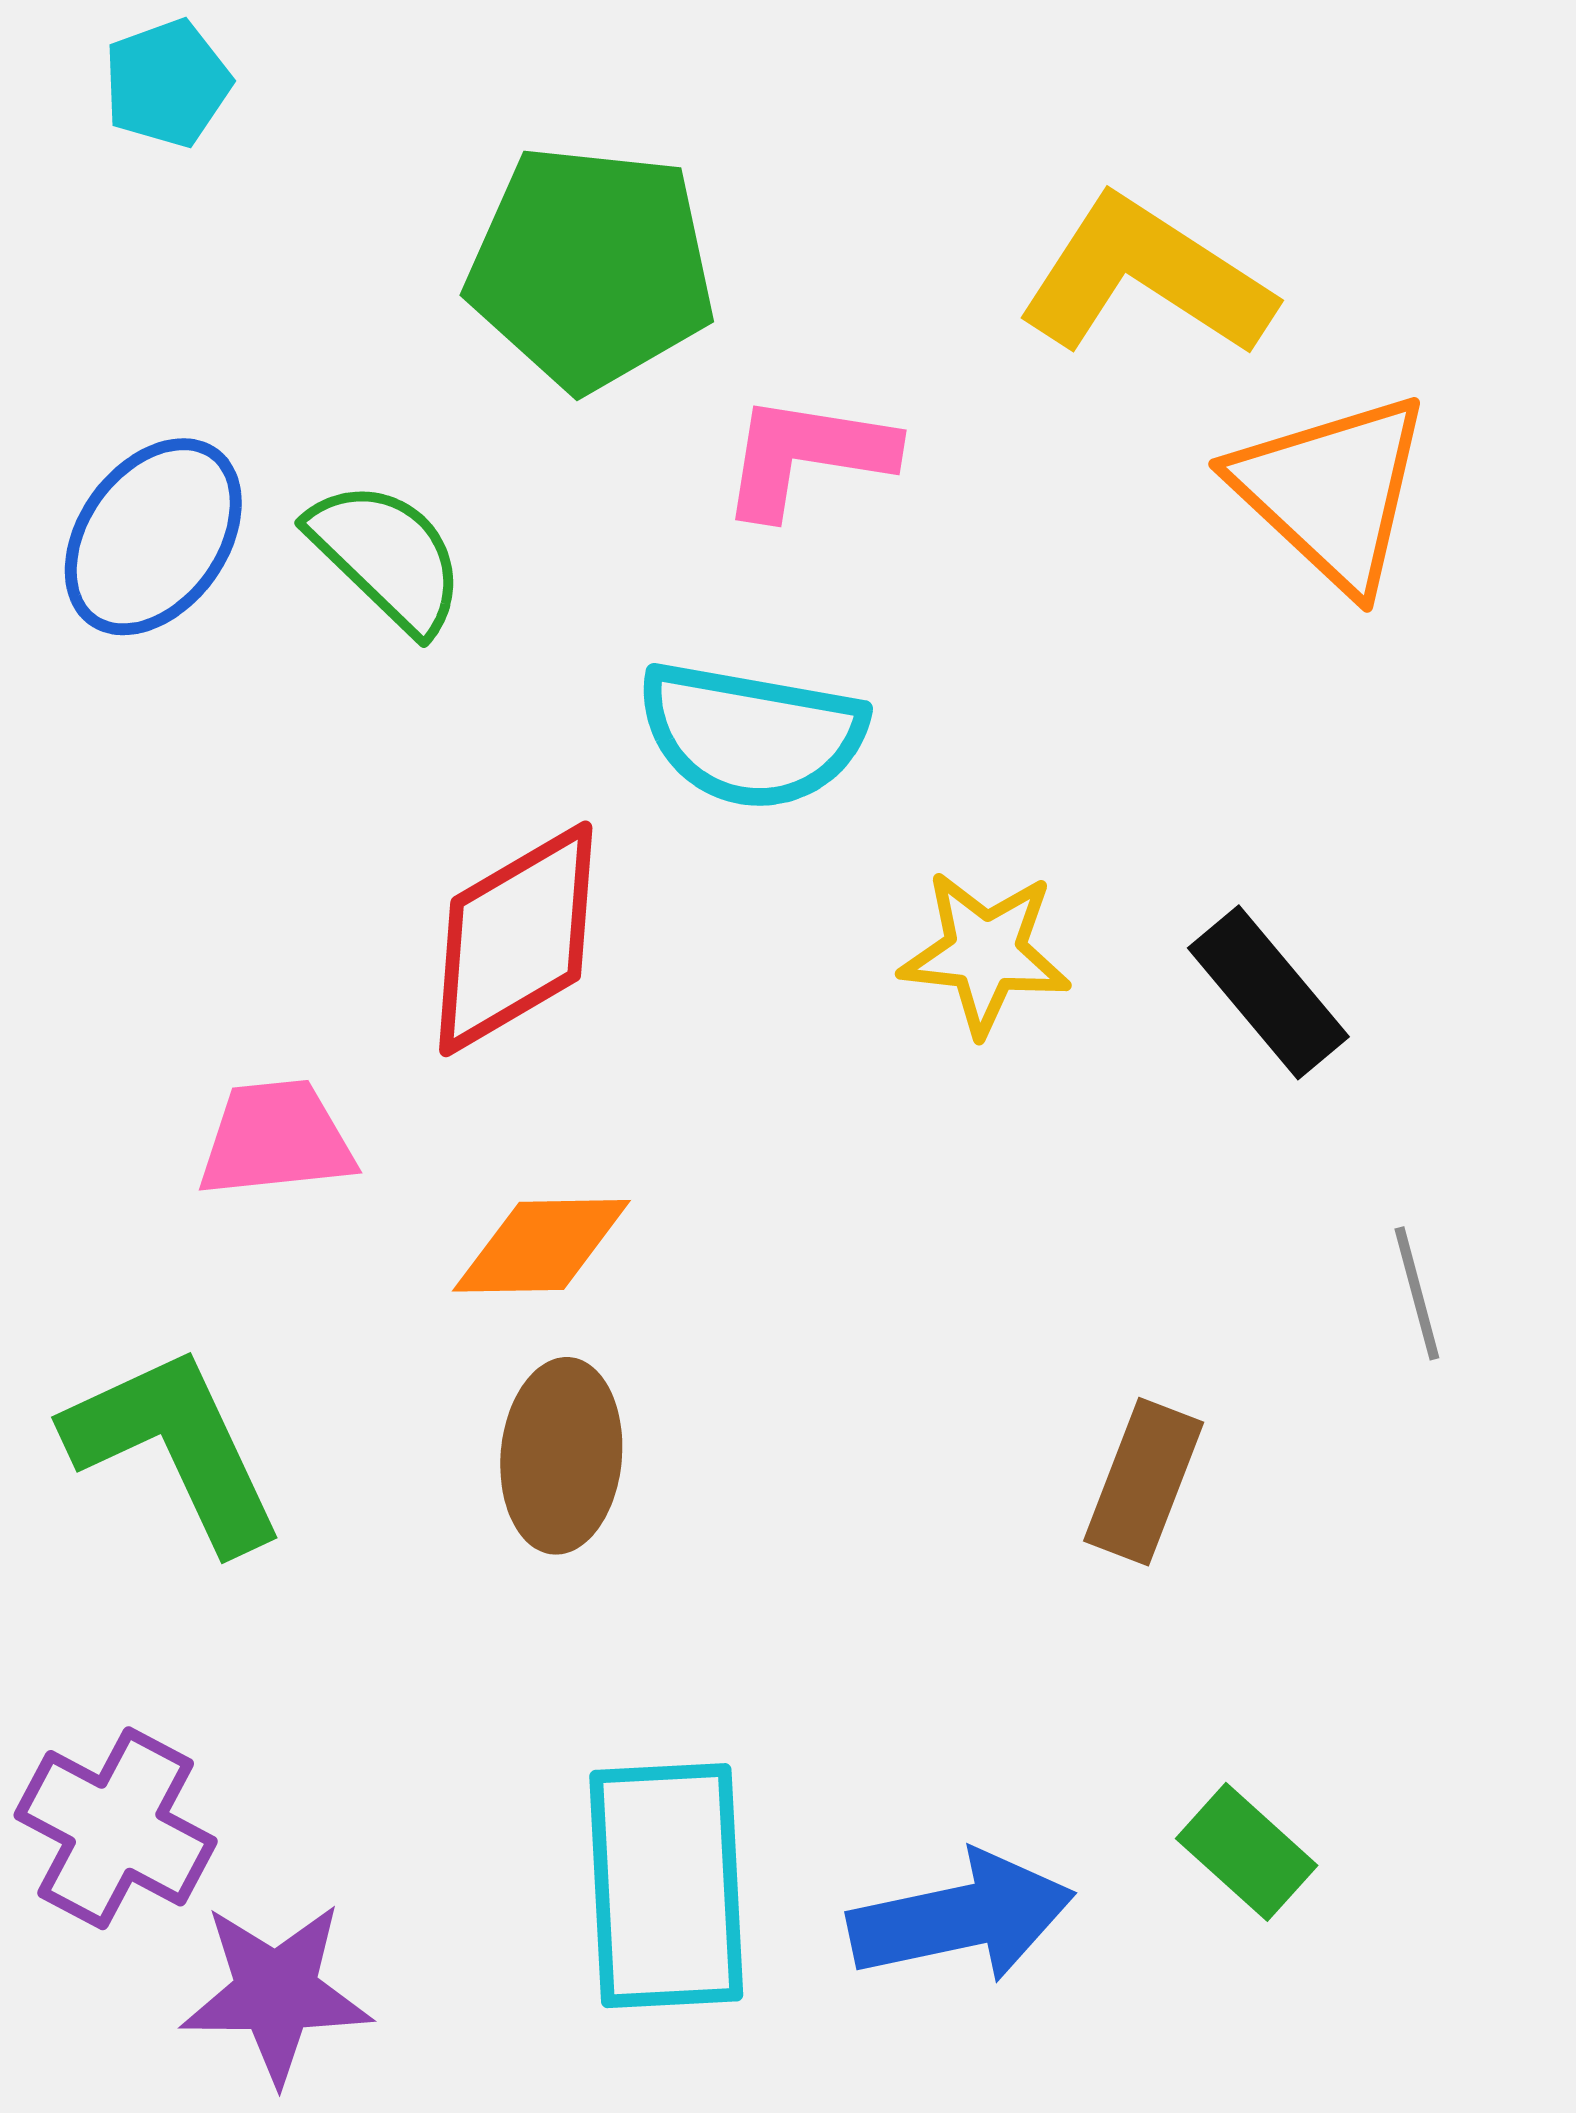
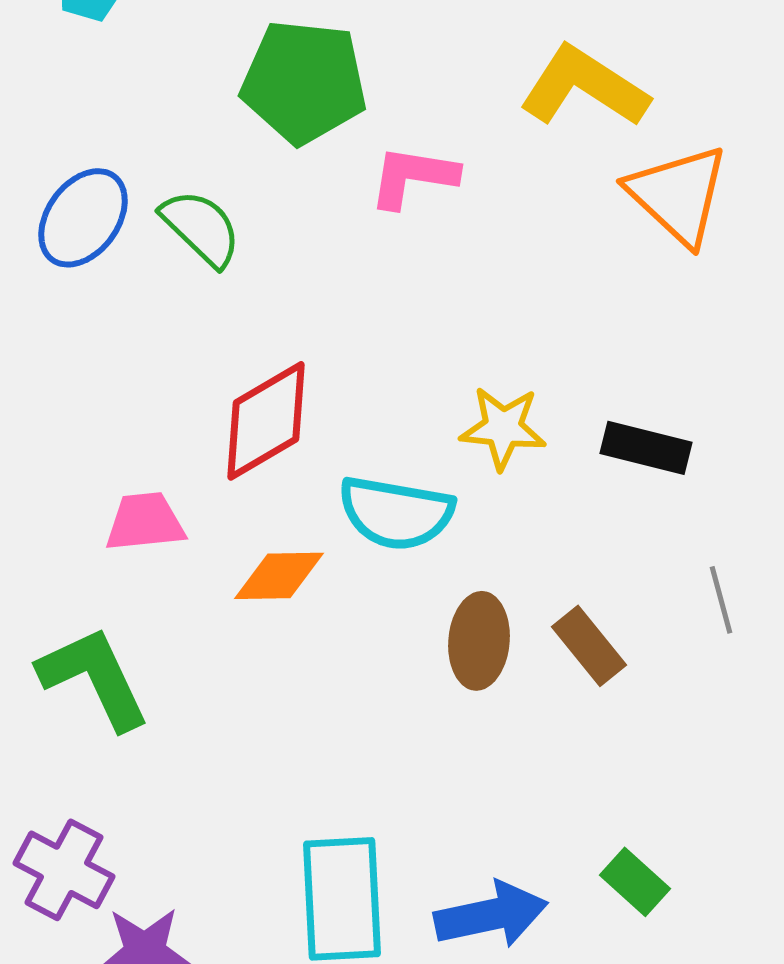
cyan semicircle: (751, 735) -> (396, 513), moved
black rectangle: (1268, 992) -> (646, 448), turned -36
brown ellipse: (561, 1456) -> (479, 641), moved
brown rectangle: (1144, 1482) -> (589, 646), moved, turned -60

